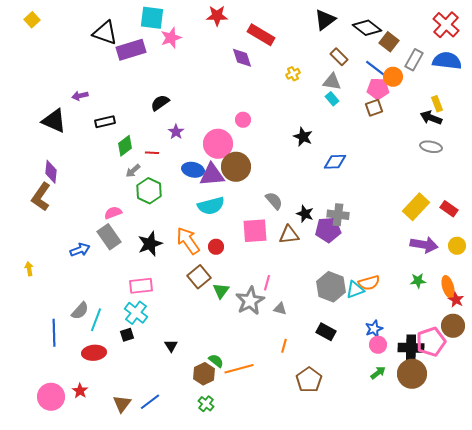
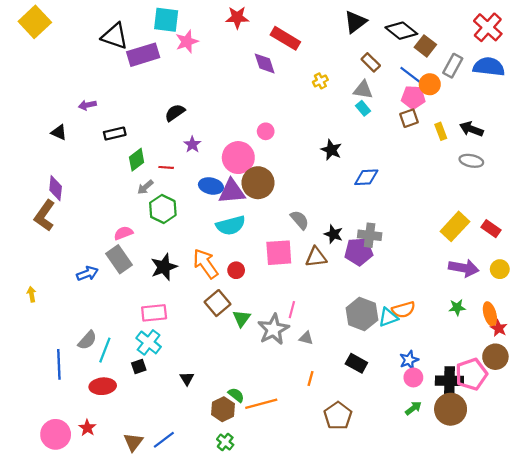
yellow square: (32, 20) -> (35, 22), size x1.8
yellow rectangle: (437, 104) -> (441, 131), moved
black triangle: (54, 121) -> (59, 132), size x0.6

